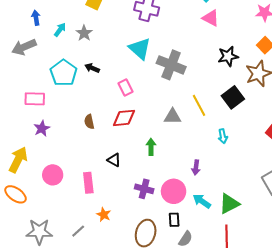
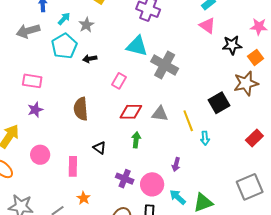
cyan triangle: (140, 49) -> (137, 46), turned -35
black star: (228, 56) -> (232, 45), moved
black arrow: (92, 68) -> (90, 59), turned -40
cyan pentagon: (64, 73) -> (64, 46), moved
pink rectangle: (126, 87) -> (119, 81), turned 49
yellow line: (199, 105) -> (188, 121), moved
red diamond: (124, 118) -> (131, 112), moved
brown semicircle: (89, 122) -> (81, 109), size x1.6

